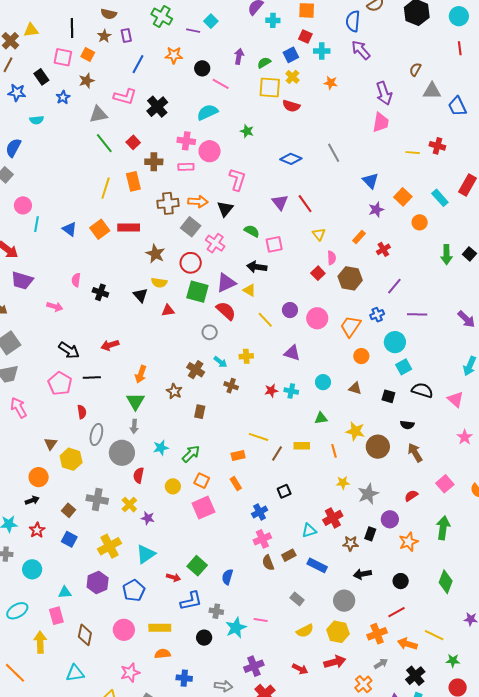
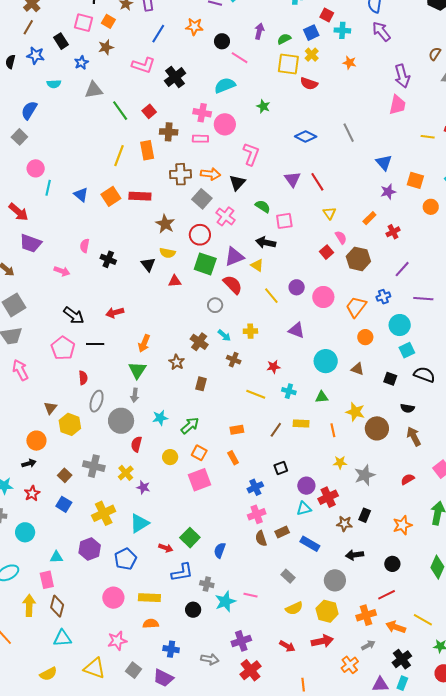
gray triangle: (98, 114) -> (94, 90), moved
orange square: (403, 197) -> (415, 180), turned -30
pink semicircle: (332, 258) -> (341, 237), turned -32
cyan circle: (323, 382) -> (326, 361), size x1.5
cyan cross: (291, 391) -> (289, 391), moved
yellow line: (259, 437) -> (256, 394), moved
purple circle: (390, 519) -> (306, 486), moved
brown diamond: (85, 635) -> (57, 606), moved

